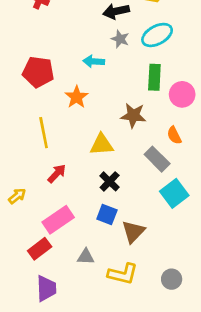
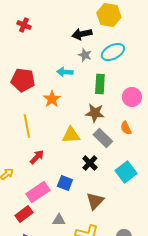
green rectangle: (154, 77) -> (100, 84), moved
gray rectangle: (157, 159) -> (103, 138), moved
black cross: (110, 181) -> (90, 163), moved
blue square: (107, 214) -> (65, 183), moved

